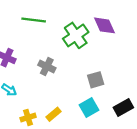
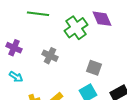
gray square: (96, 80) -> (94, 68), turned 35

